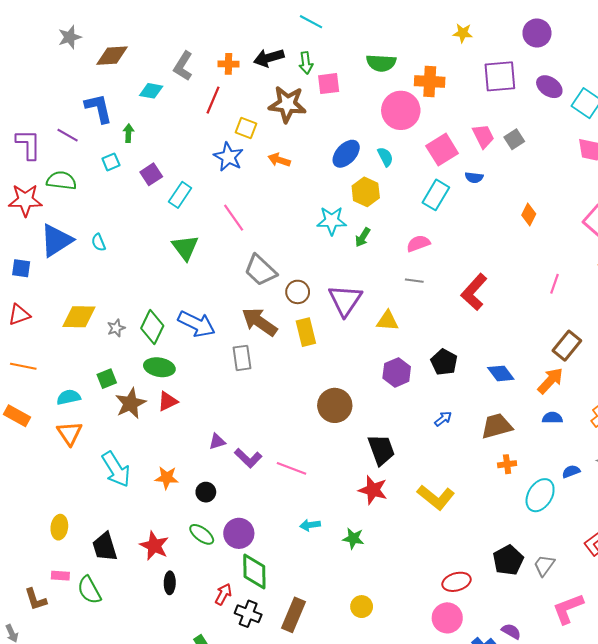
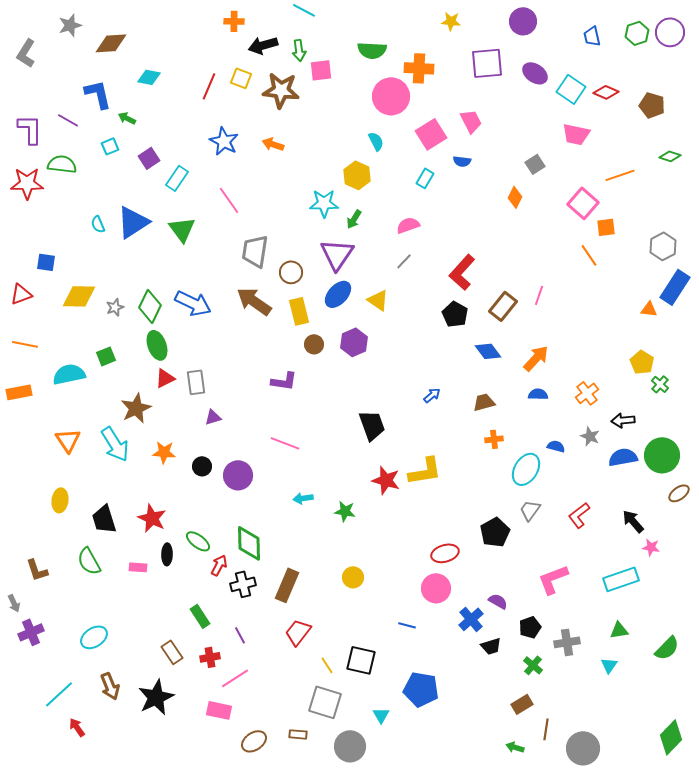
orange cross: (229, 64) -> (234, 21), moved
gray L-shape: (183, 66) -> (26, 53), moved
yellow square: (246, 128) -> (241, 78), moved
green arrow: (128, 133) -> (127, 118), turned -66
gray square: (514, 139) -> (535, 164), moved
blue ellipse: (346, 154) -> (338, 294), moved
cyan rectangle: (436, 195) -> (425, 178), size x0.7
blue triangle: (56, 240) -> (133, 222), moved
blue square: (21, 268) -> (46, 262), moved
gray trapezoid: (261, 270) -> (255, 251), turned 56
gray line: (414, 281) -> (404, 261), turned -54
pink line: (555, 284) -> (539, 295), moved
purple triangle: (345, 300) -> (337, 254), moved
yellow triangle: (387, 321) -> (378, 300), turned 30
brown rectangle: (567, 346) -> (503, 306), moved
gray rectangle: (242, 358) -> (196, 382), moved
black pentagon: (444, 362) -> (455, 314), moved
green ellipse: (159, 367) -> (157, 345), turned 60
purple hexagon: (397, 372) -> (354, 342), moved
cyan semicircle: (69, 397) -> (69, 374), size x1.4
brown star: (131, 403) -> (136, 408), moved
brown circle: (335, 405) -> (314, 344), moved, size x0.6
orange rectangle: (17, 416) -> (19, 392), turned -40
brown trapezoid: (497, 426) -> (484, 402), size x0.7
orange triangle: (70, 433) -> (68, 440), moved
purple L-shape: (248, 458) -> (284, 381), moved, turned -36
blue semicircle: (571, 471) -> (556, 446), turned 36
red star: (373, 490) -> (386, 480), moved
yellow L-shape: (436, 497) -> (425, 471), turned -48
purple circle: (239, 533) -> (238, 475), moved
green ellipse: (202, 534) -> (198, 541), moved
gray trapezoid: (544, 565) -> (530, 510), moved
pink rectangle: (60, 576) -> (138, 567), moved
black cross: (248, 614) -> (243, 584), turned -35

